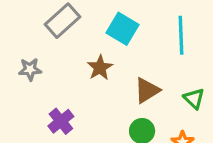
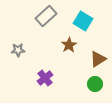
gray star: (30, 69) -> (18, 50), moved

